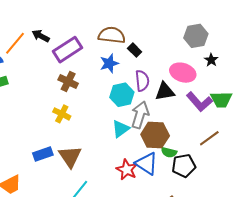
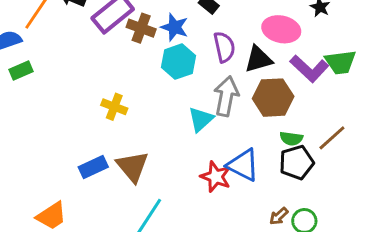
blue star: (109, 63) -> (175, 27), turned -30
brown cross: (68, 82) -> (141, 28), moved
cyan hexagon: (122, 95) -> (179, 62), moved
brown hexagon: (155, 135) -> (273, 98), moved
brown line: (209, 138) -> (332, 138), moved
green semicircle: (169, 152) -> (291, 138), moved

